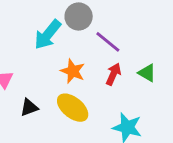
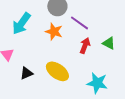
cyan arrow: (48, 35) -> (21, 23), moved
orange star: (73, 71) -> (54, 32), moved

